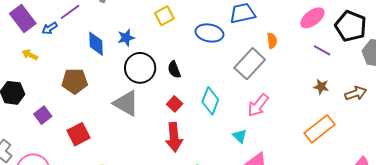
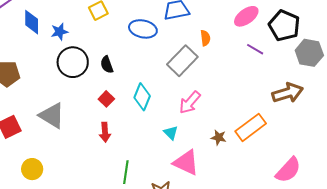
blue diamond: (96, 44) -> (32, 22), moved
brown star: (321, 87) -> (219, 137), moved
brown arrow: (356, 93) -> (288, 93), size x1.4
gray triangle: (126, 103) -> (52, 116), moved
red arrow: (174, 137) -> (105, 132), size x0.7

